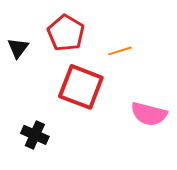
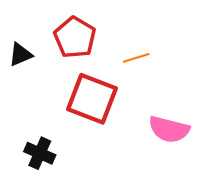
black triangle: (18, 48) -> (20, 54), turned 30

